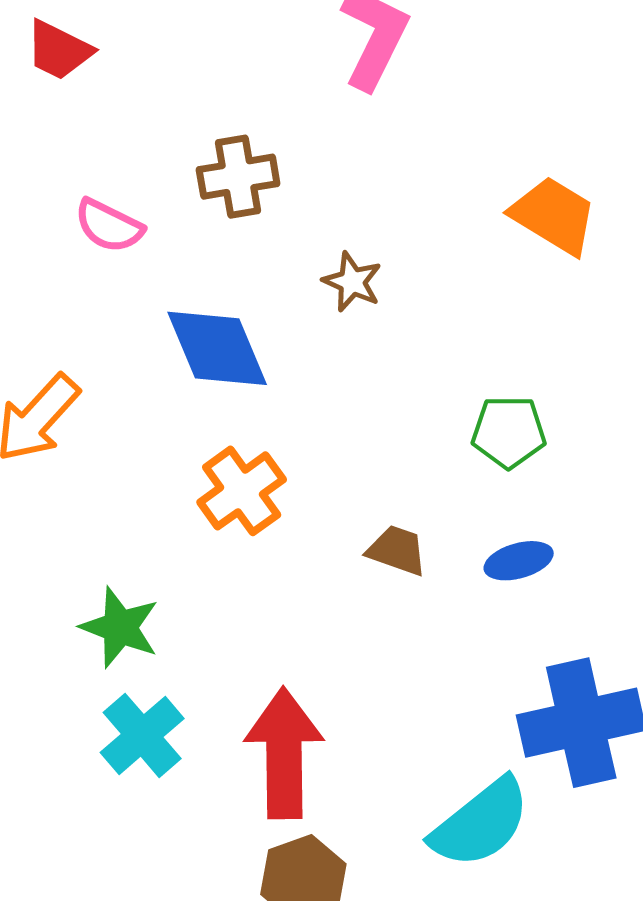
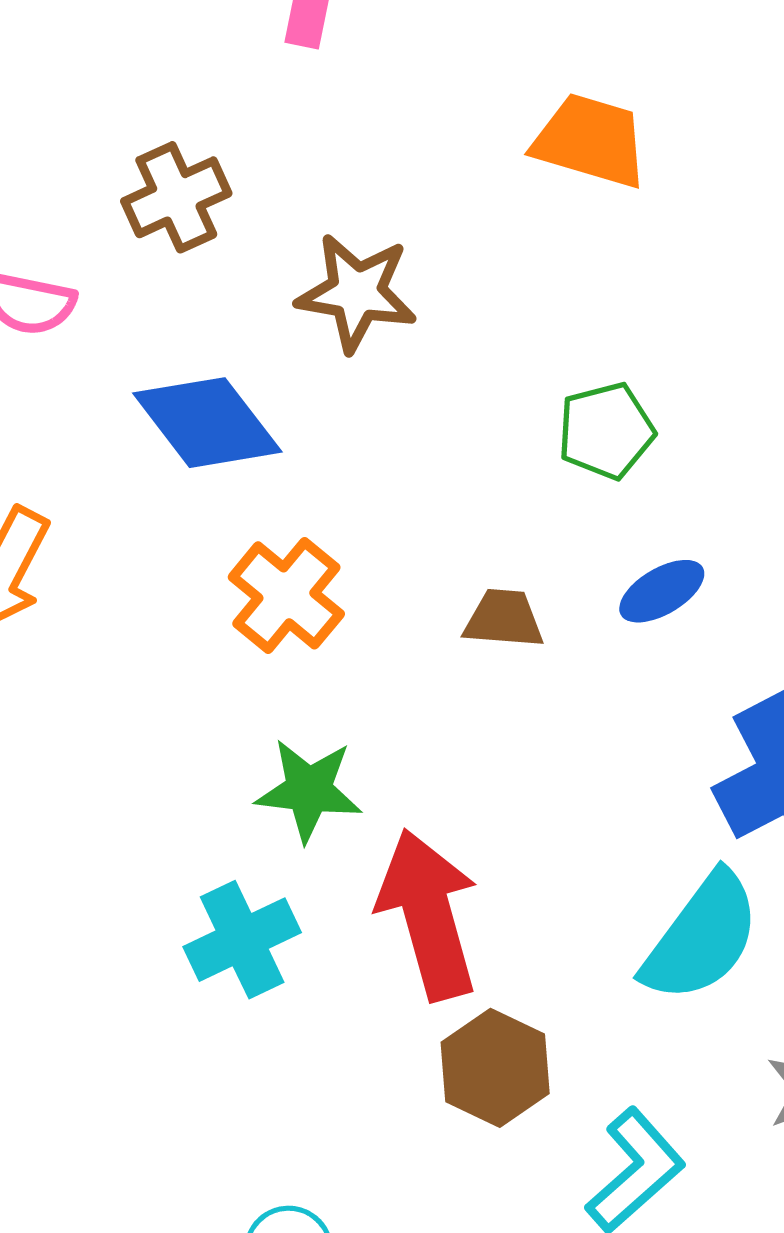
brown star: (352, 282) -> (357, 293), size x1.5
green star: (120, 627) -> (309, 790), moved
cyan cross: (142, 735) -> (242, 940), turned 30

